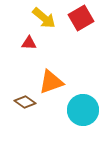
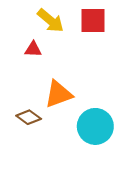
red square: (81, 18) -> (93, 21), turned 30

